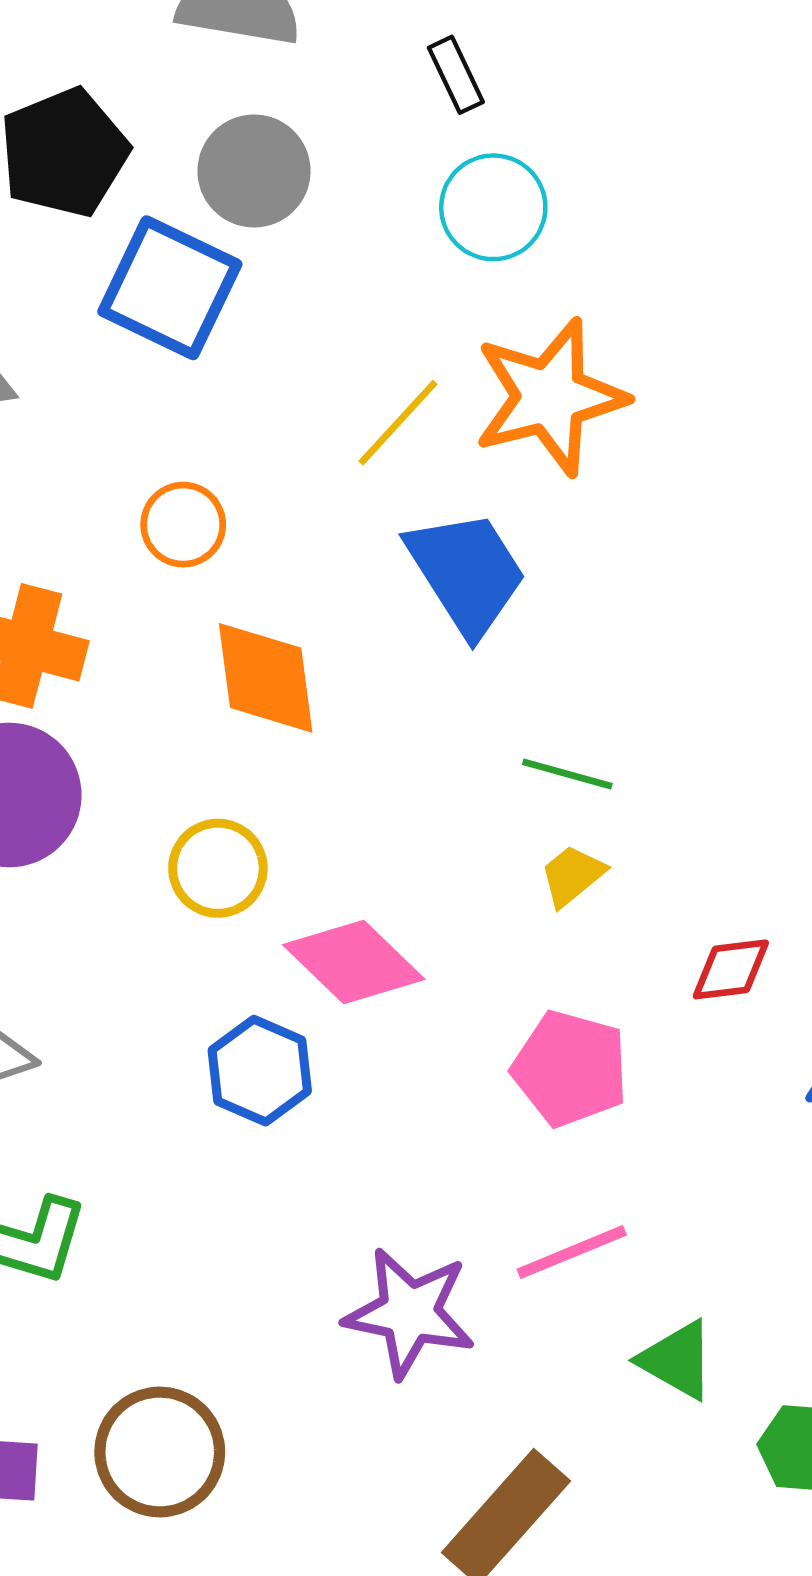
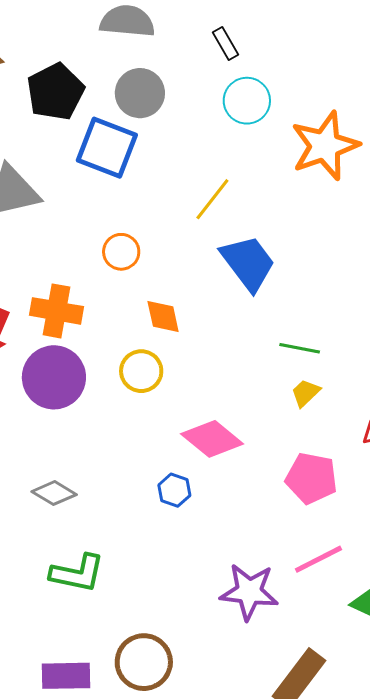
orange star: (550, 397) -> (325, 146), moved
orange diamond: (266, 678) -> (163, 316), size x0.7
yellow circle: (218, 868) -> (141, 371), moved
blue hexagon: (260, 1071) -> (174, 490), size x0.7

